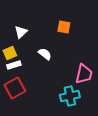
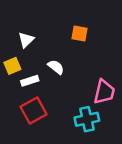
white rectangle: (14, 65) -> (30, 81), moved
red square: (15, 88) -> (34, 110), moved

